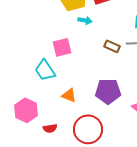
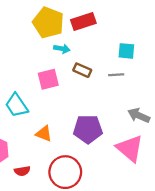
brown rectangle: (112, 46) -> (82, 70), moved
pink square: (62, 47) -> (48, 79), moved

